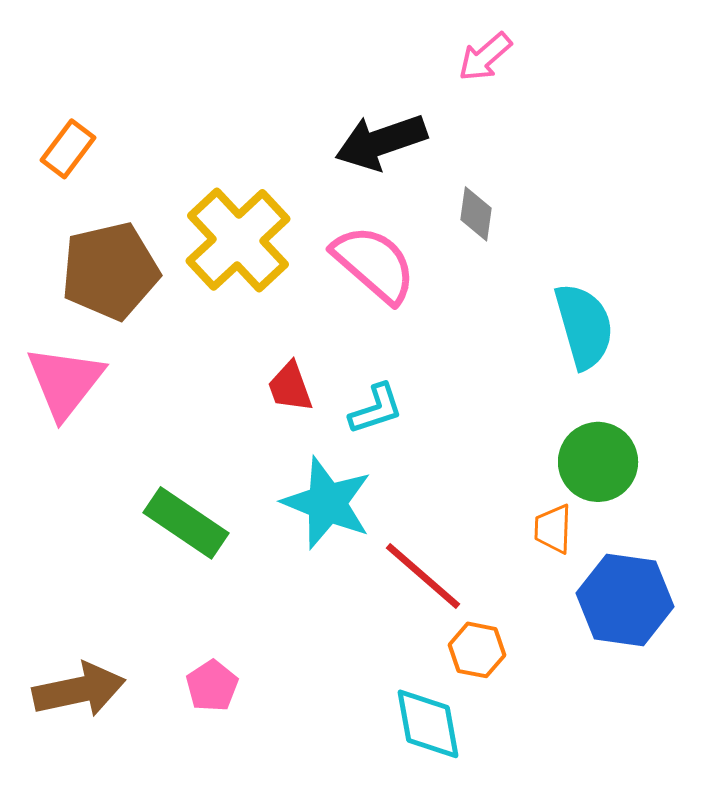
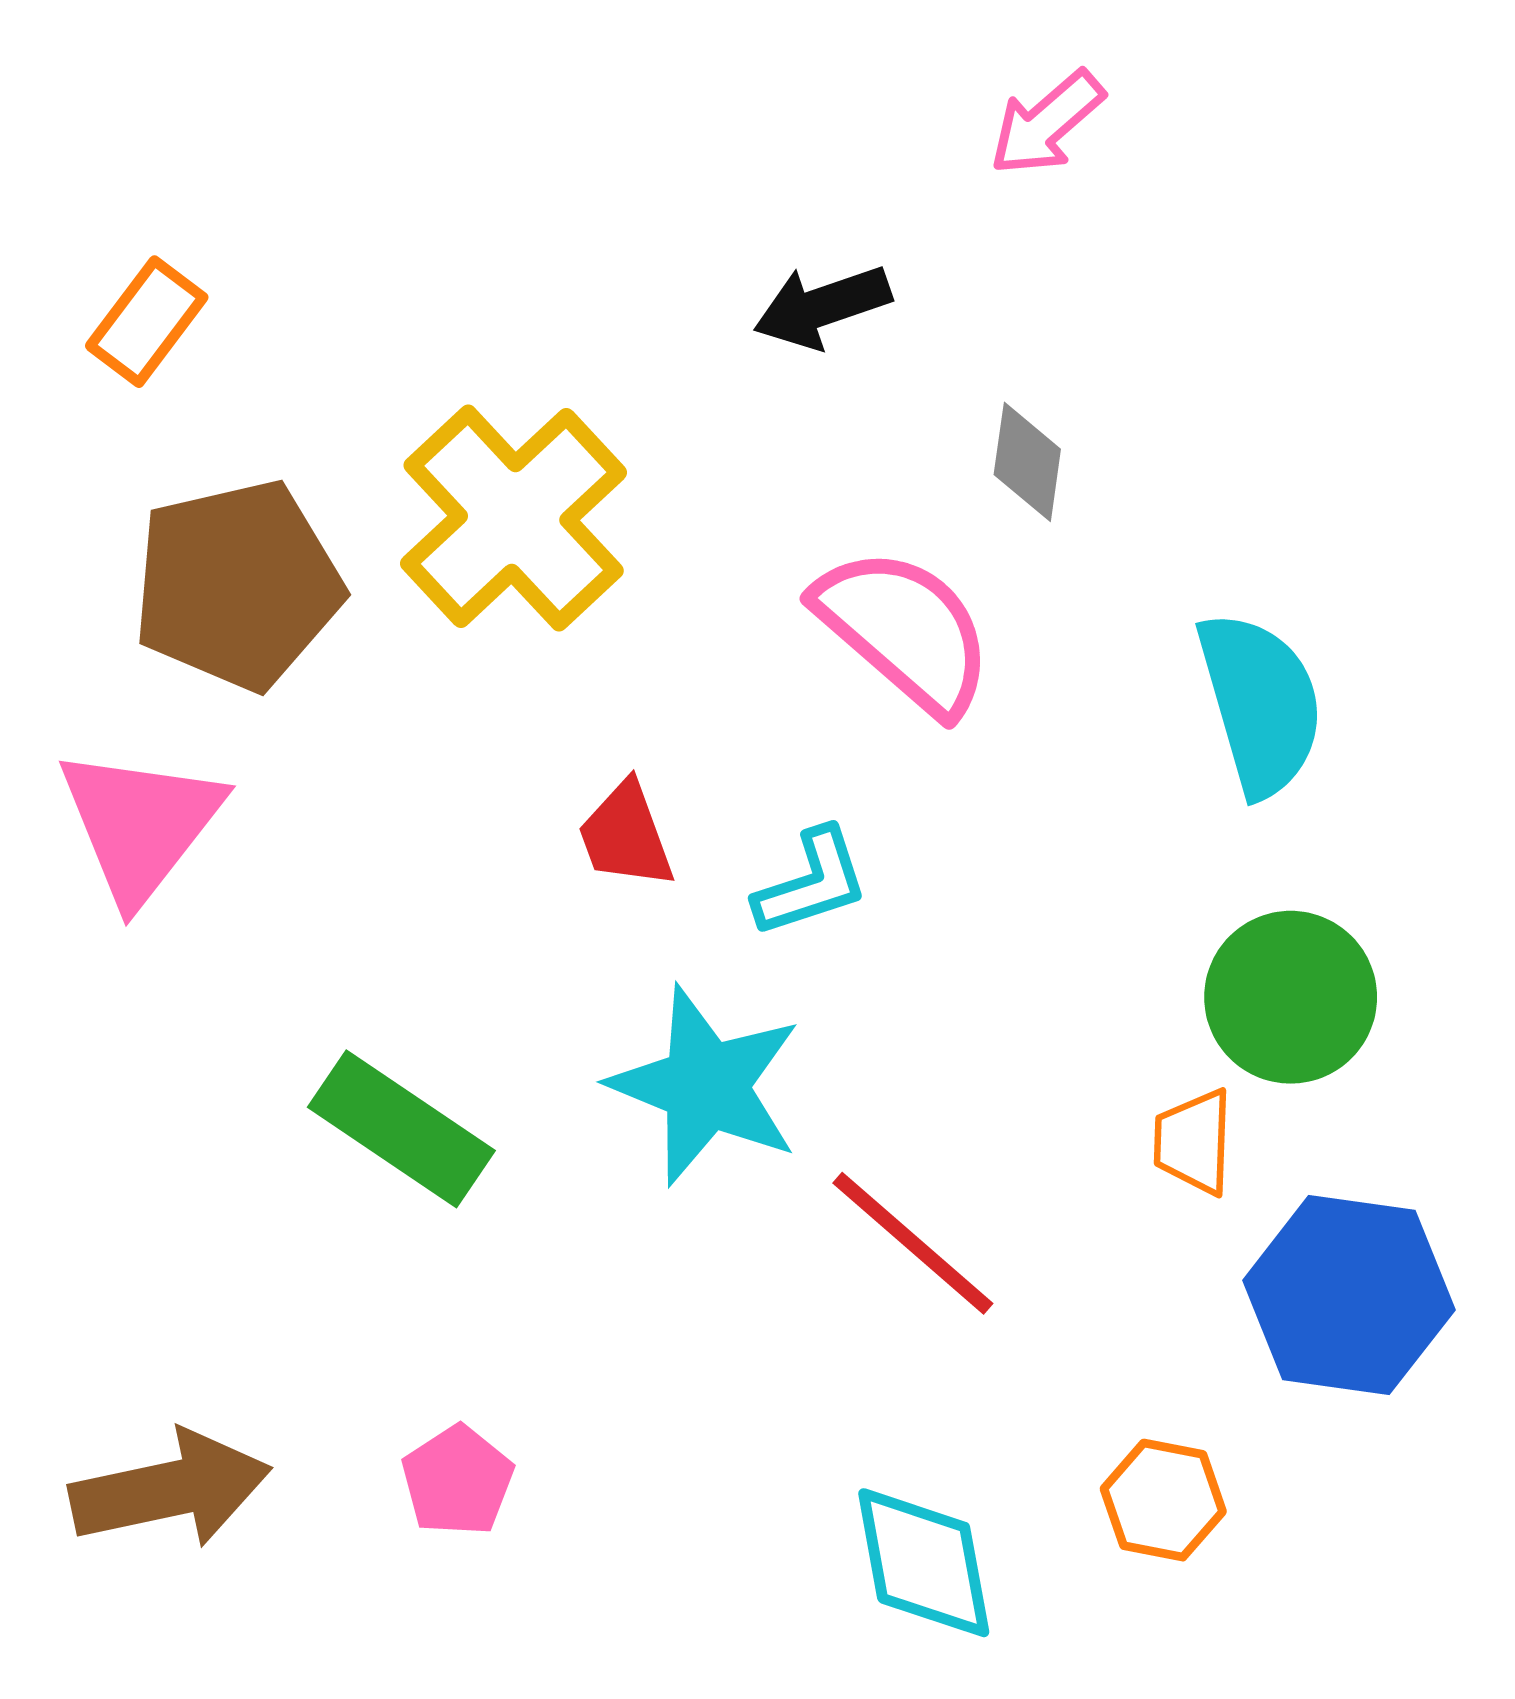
black arrow: (381, 142) -> (822, 306), size x0.7
pink semicircle: (374, 264) -> (904, 630), moved
orange hexagon: (477, 650) -> (1163, 1500), moved

